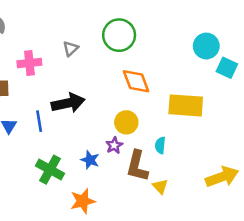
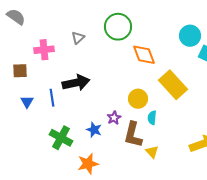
orange diamond: (136, 81) -> (144, 55), moved
yellow rectangle: (186, 105) -> (173, 85), turned 44
yellow circle: (126, 122) -> (138, 99), moved

